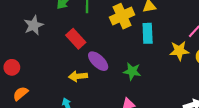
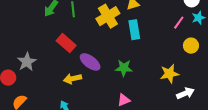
gray star: (34, 25) -> (27, 62), moved
yellow star: (179, 51) -> (169, 74), moved

